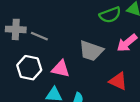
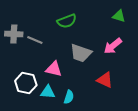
green semicircle: (110, 15) -> (67, 21), moved
white hexagon: (29, 68) -> (26, 83), moved

